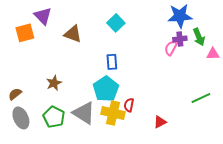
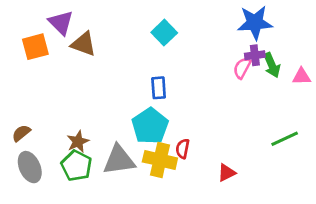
brown triangle: (73, 34) -> (84, 44), moved
green arrow: (199, 37) -> (272, 65), moved
brown star: (54, 83) -> (78, 142), moved
gray triangle: (84, 113) -> (119, 160), turned -40

